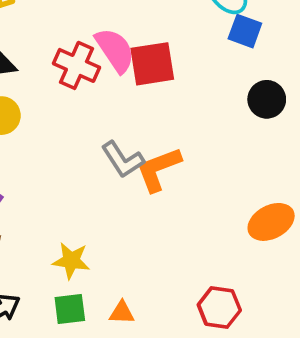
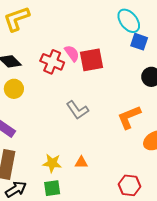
pink semicircle: (115, 50) -> (72, 53), size x0.7
orange L-shape: (158, 169) -> (129, 117), moved
orange triangle: (122, 313) -> (81, 162), moved

